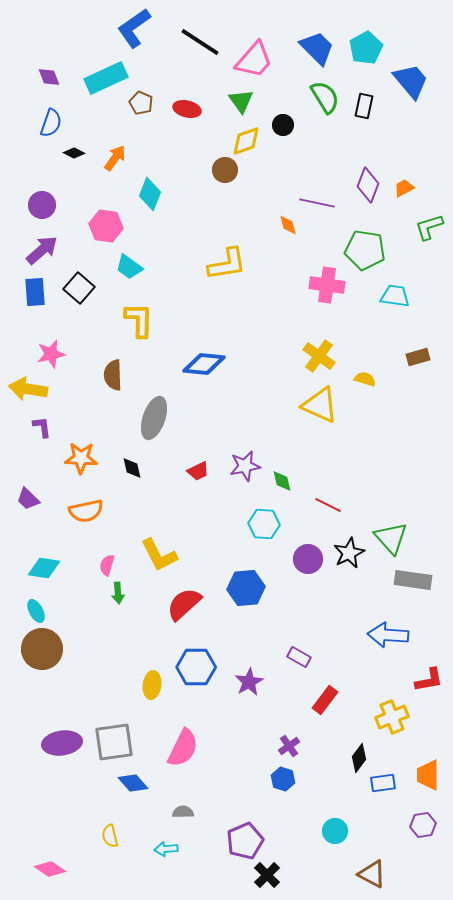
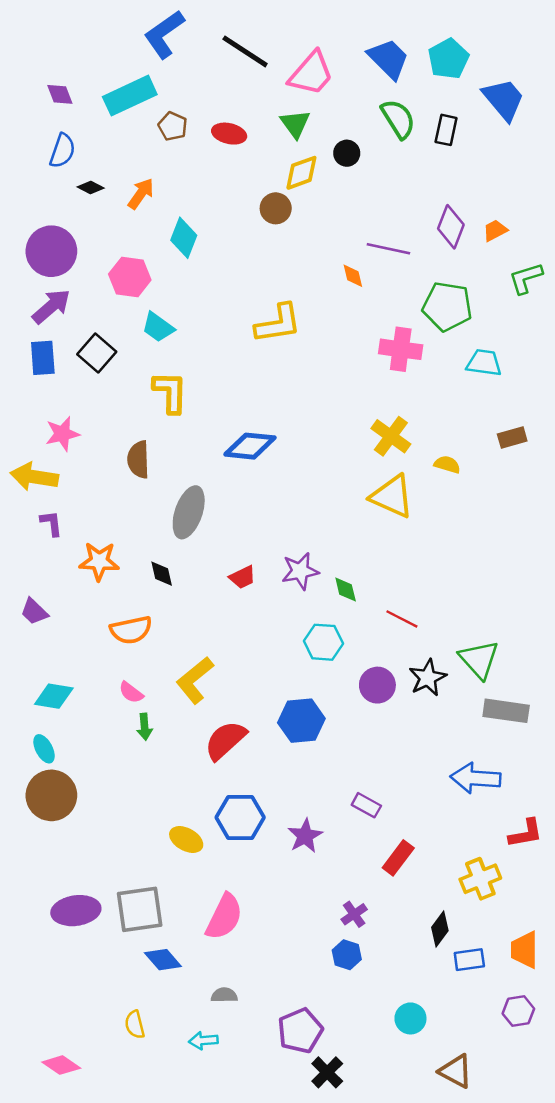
purple circle: (42, 205) -> (51, 251), size x1.5
orange semicircle: (86, 511) -> (131, 630), moved
yellow L-shape: (159, 555) -> (195, 680), turned 78
pink semicircle: (107, 565) -> (131, 692), turned -70
yellow ellipse: (152, 685) -> (186, 840), turned -68

